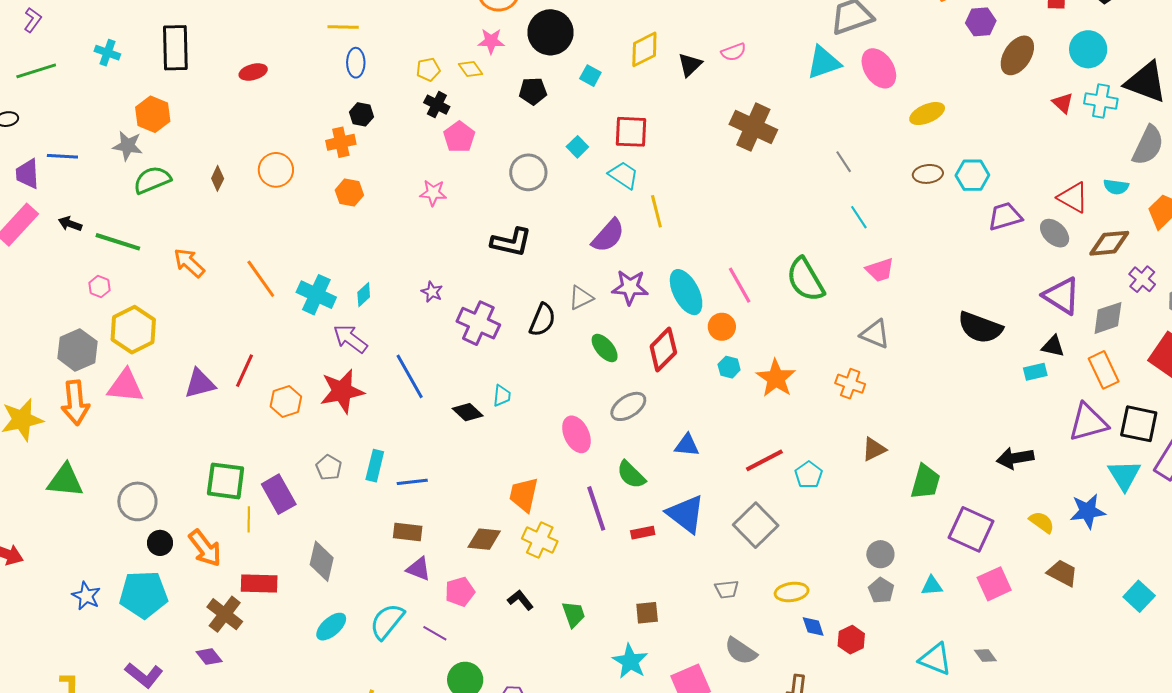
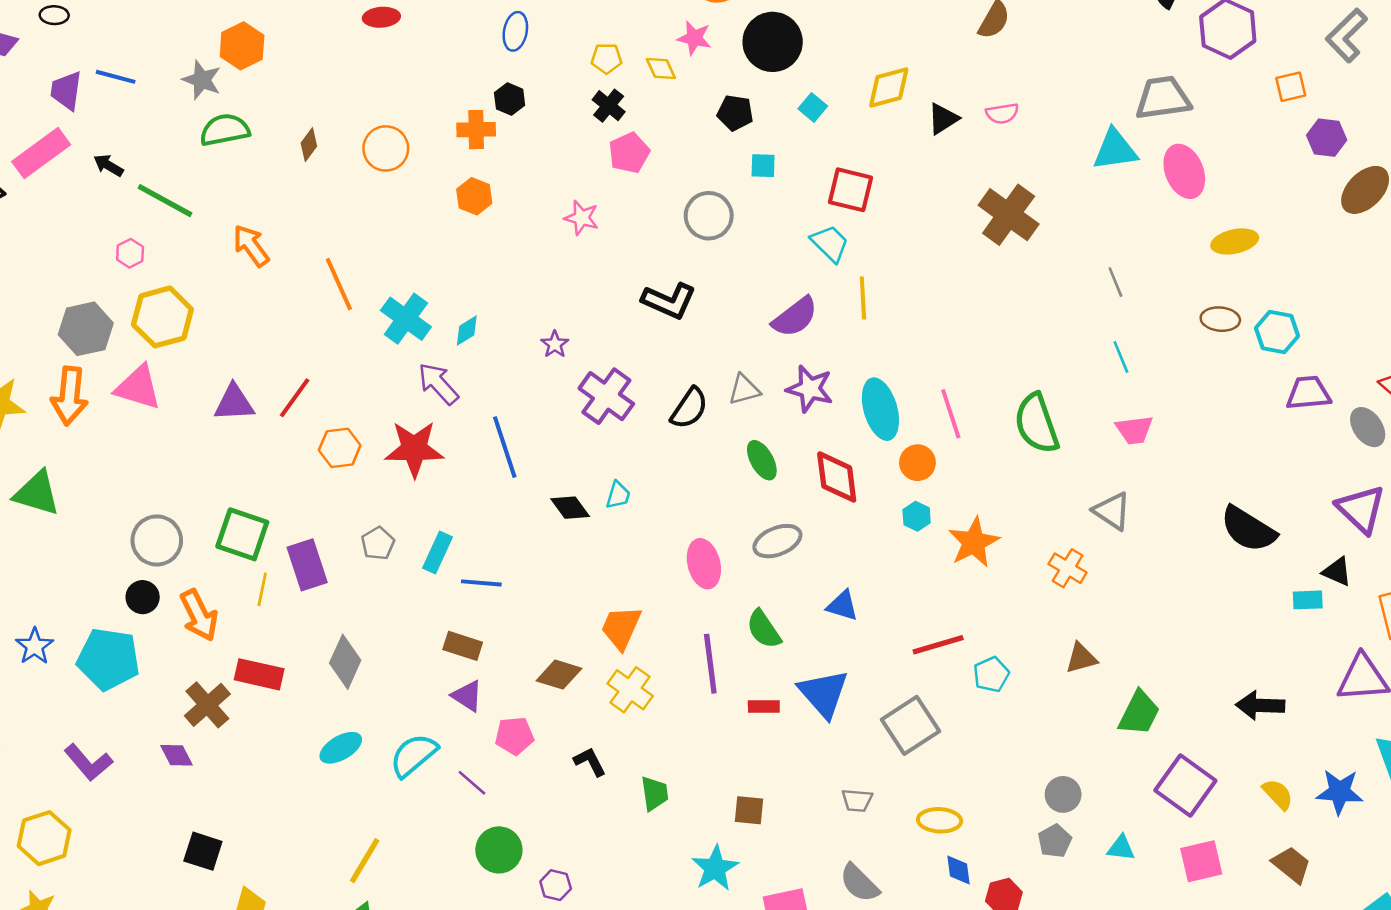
cyan square: (577, 147) -> (763, 166), moved, turned 35
red diamond: (663, 349) -> (837, 477), turned -63
gray circle: (137, 501) -> (157, 540), moved

